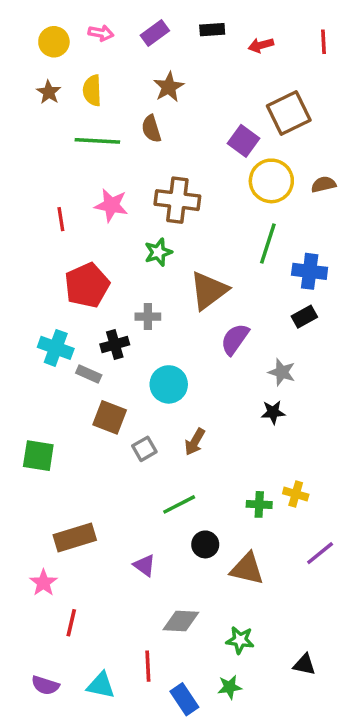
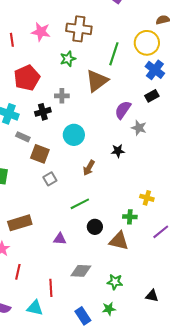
yellow circle: (271, 181) -> (147, 43), moved
green line: (268, 244) -> (114, 54), moved
blue cross: (310, 271) -> (155, 70), turned 30
purple semicircle: (235, 339) -> (123, 110), moved
gray rectangle: (89, 374) -> (23, 137), moved
black star: (273, 412) -> (118, 151), moved
gray square: (144, 449) -> (50, 179), moved
green cross: (259, 504) -> (130, 217), moved
purple triangle: (144, 565) -> (60, 239), turned -32
red line: (148, 666) -> (51, 288), moved

